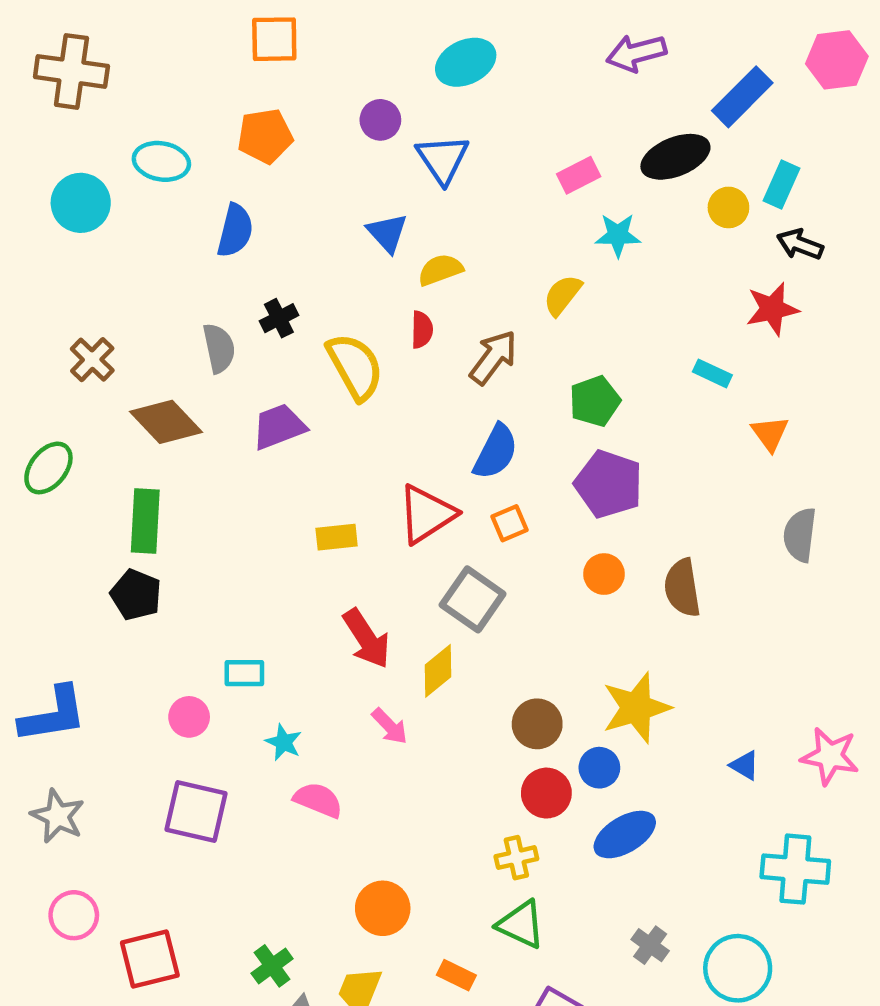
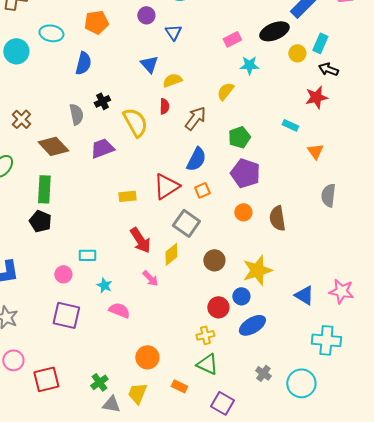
blue triangle: (443, 159) -> (173, 32), size x0.7
brown circle: (537, 724) -> (214, 260), moved
blue triangle: (745, 765) -> (304, 295), size x1.5

